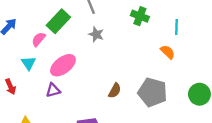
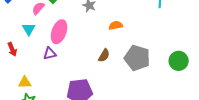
orange semicircle: (168, 52) -> (116, 25), moved, turned -56
pink ellipse: (63, 65) -> (59, 32), turned -35

